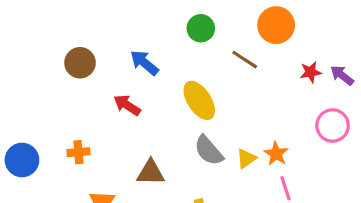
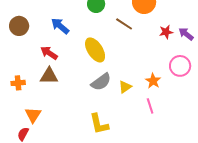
gray semicircle: (209, 151) -> (101, 82), turned -85
orange star: (276, 154) -> (153, 81), moved
brown triangle: (151, 173) -> (49, 76), moved

